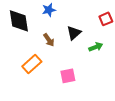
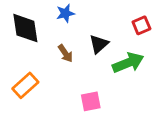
green arrow: (96, 47) -> (128, 63), size x1.6
orange rectangle: (32, 64) -> (25, 85), moved

